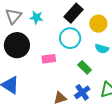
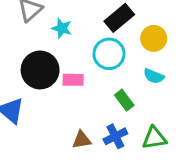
cyan star: (36, 18) -> (62, 28), moved
black circle: (17, 45) -> (40, 70), moved

